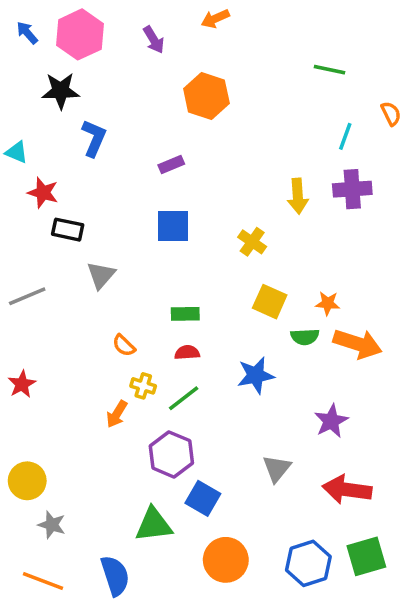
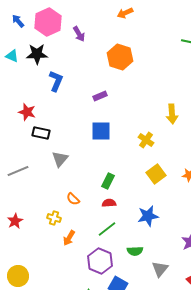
purple arrow: (154, 40) -> (79, 34), moved
cyan triangle: (17, 152) -> (12, 56), moved
yellow square: (270, 302) -> (156, 174), turned 30
green rectangle: (185, 314) -> (108, 181), turned -63
green semicircle: (305, 337) -> (135, 251), moved
yellow cross: (143, 386) -> (54, 218), moved

